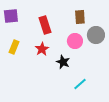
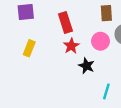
red star: (42, 49) -> (71, 46), moved
cyan line: (80, 84) -> (106, 91), turned -32

